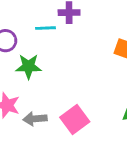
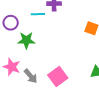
gray arrow: (35, 119) -> (31, 76), turned -126

